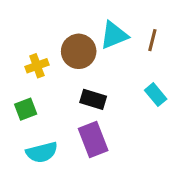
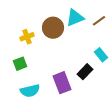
brown line: (152, 40) -> (99, 21), turned 40
black rectangle: (93, 99) -> (85, 72), moved, turned -63

